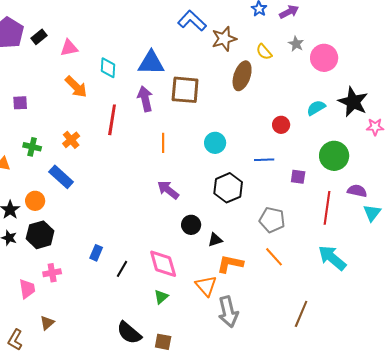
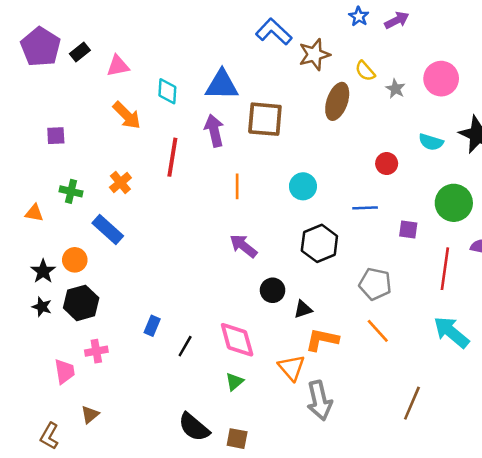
gray star: (296, 44) -> (395, 89), moved
cyan semicircle: (316, 108) -> (431, 142), turned -132

